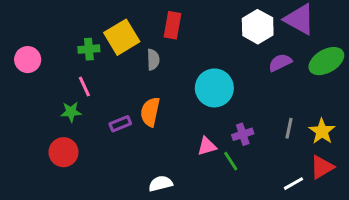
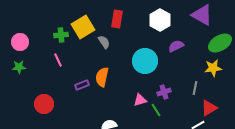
white hexagon: (258, 27) -> (160, 20), moved
gray semicircle: (153, 60) -> (104, 42), turned -32
purple semicircle: (280, 63) -> (176, 46), moved
green star: (71, 112) -> (19, 67), moved
yellow star: (322, 131) -> (213, 68), moved, turned 30
red triangle: (322, 167) -> (209, 108), moved

